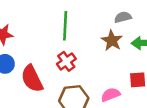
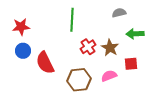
brown star: (112, 41) -> (110, 48), moved
red cross: (66, 61) -> (88, 47), moved

